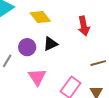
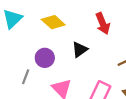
black triangle: (50, 44) -> (80, 49), moved

